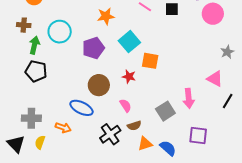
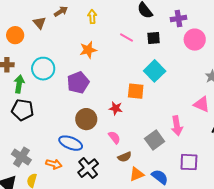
cyan square: (129, 42) -> (155, 71), moved
gray cross: (31, 118) -> (21, 157), turned 36
black cross: (110, 134) -> (88, 168), moved

